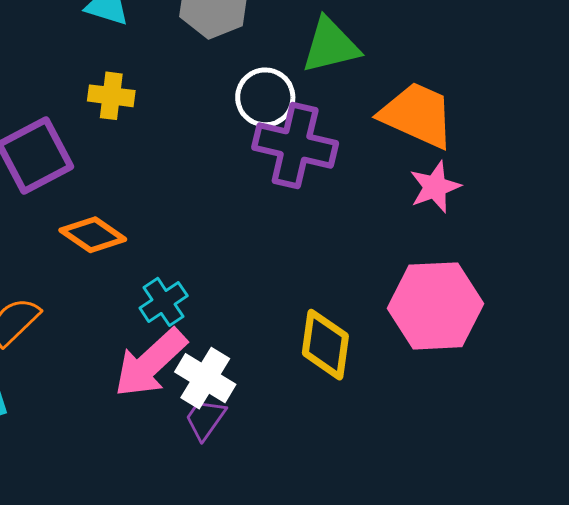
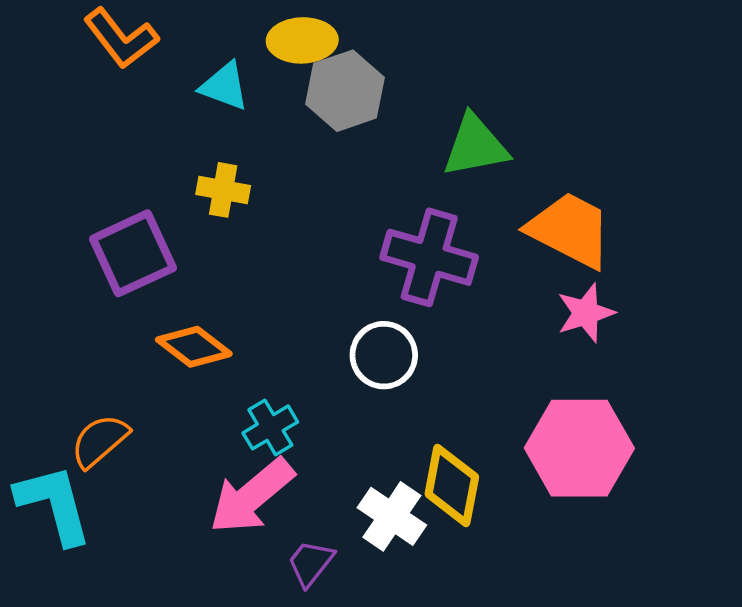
white circle: (265, 97) -> (384, 355), moved
white cross: (205, 378) -> (392, 516), moved

